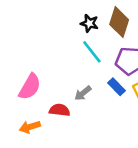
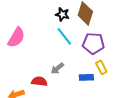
pink semicircle: (30, 87) -> (16, 37), moved
blue rectangle: (117, 87) -> (86, 77), moved, turned -48

